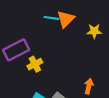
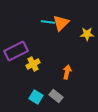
orange arrow: (89, 86) -> (67, 72), moved

